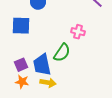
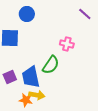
orange star: (22, 82) -> (26, 100), moved

